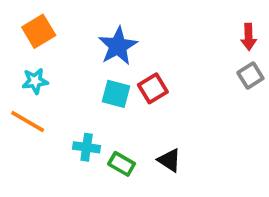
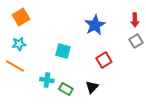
blue star: (118, 46) -> (95, 25), moved
red square: (153, 88) -> (104, 60), moved
black triangle: (169, 160) -> (92, 87), turned 40

